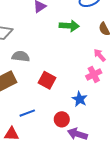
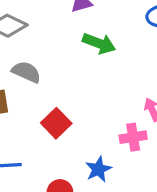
green arrow: (69, 26) -> (99, 43), moved

